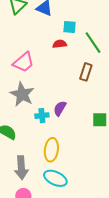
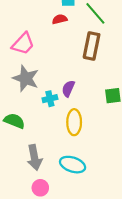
brown rectangle: (86, 72) -> (92, 46), size x1.4
yellow ellipse: (51, 150) -> (74, 122), moved

